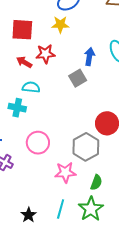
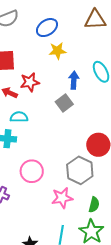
yellow star: (60, 25) -> (57, 51), moved

